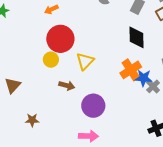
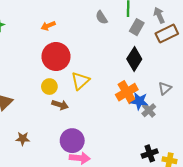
black diamond: (137, 37) -> (134, 59), turned 30
yellow circle: (51, 60) -> (49, 87), moved
purple circle: (93, 106) -> (72, 141), moved

